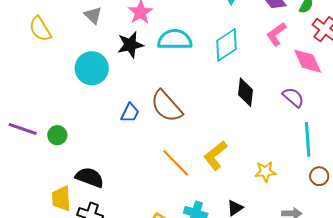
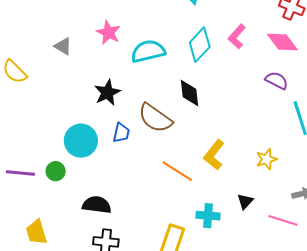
pink L-shape: (276, 34) -> (237, 36), moved
black star: (130, 45) -> (107, 93), moved
cyan circle: (92, 68) -> (81, 141), moved
black diamond: (245, 92) -> (190, 93), moved
yellow trapezoid: (61, 199) -> (36, 232), moved

